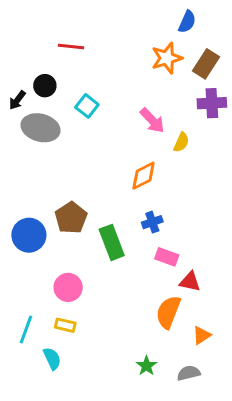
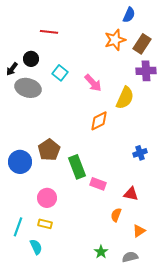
pink arrow: (152, 120) -> (93, 83), moved
yellow semicircle: (181, 142) -> (125, 98), size x1.6
blue cross: (152, 222) -> (140, 153), moved
pink rectangle: (167, 257) -> (98, 184), moved
orange semicircle: (168, 312) -> (116, 215), size x0.6

